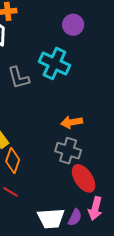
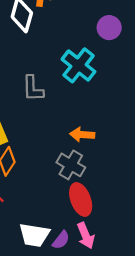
gray L-shape: (19, 78) -> (33, 88), moved
pink arrow: (95, 208) -> (86, 236), turned -50

